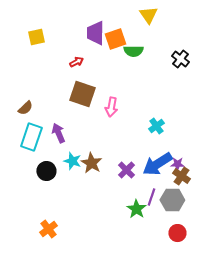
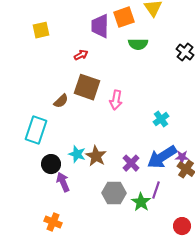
orange square: (115, 39) -> (124, 17), moved
brown semicircle: (25, 108) -> (61, 101), moved
purple arrow: (58, 133) -> (63, 182), moved
gray hexagon: (172, 200) -> (114, 193), moved
orange cross: (48, 229) -> (53, 222), turned -30

